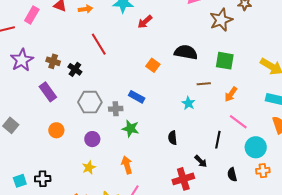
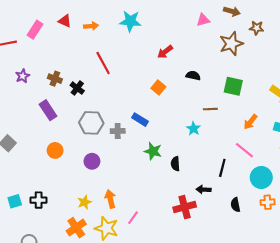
red arrow: (145, 22) -> (165, 52), moved
black semicircle: (186, 52) -> (193, 76), size x0.6
purple star: (22, 60) -> (23, 76), size x0.6
orange arrow: (231, 94) -> (250, 122), moved
green star: (131, 129) -> (153, 151), moved
black arrow: (201, 161) -> (204, 190), turned 136
orange arrow: (127, 165) -> (110, 199), moved
yellow star: (89, 167) -> (84, 202), moved

